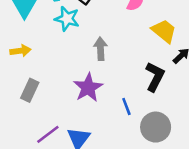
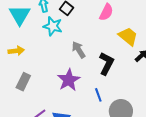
gray arrow: (101, 49) -> (79, 50), turned -30
black L-shape: (155, 77) -> (106, 63), moved

